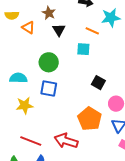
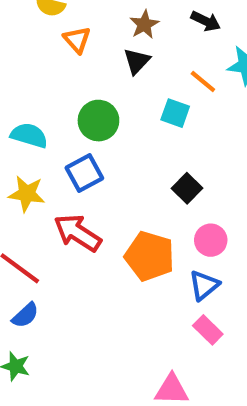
brown star: (49, 13) -> (144, 25), moved
blue square: (49, 88) -> (84, 173), turned 36
orange pentagon: (90, 119) -> (150, 256), turned -30
red arrow: (66, 141) -> (78, 233), moved

